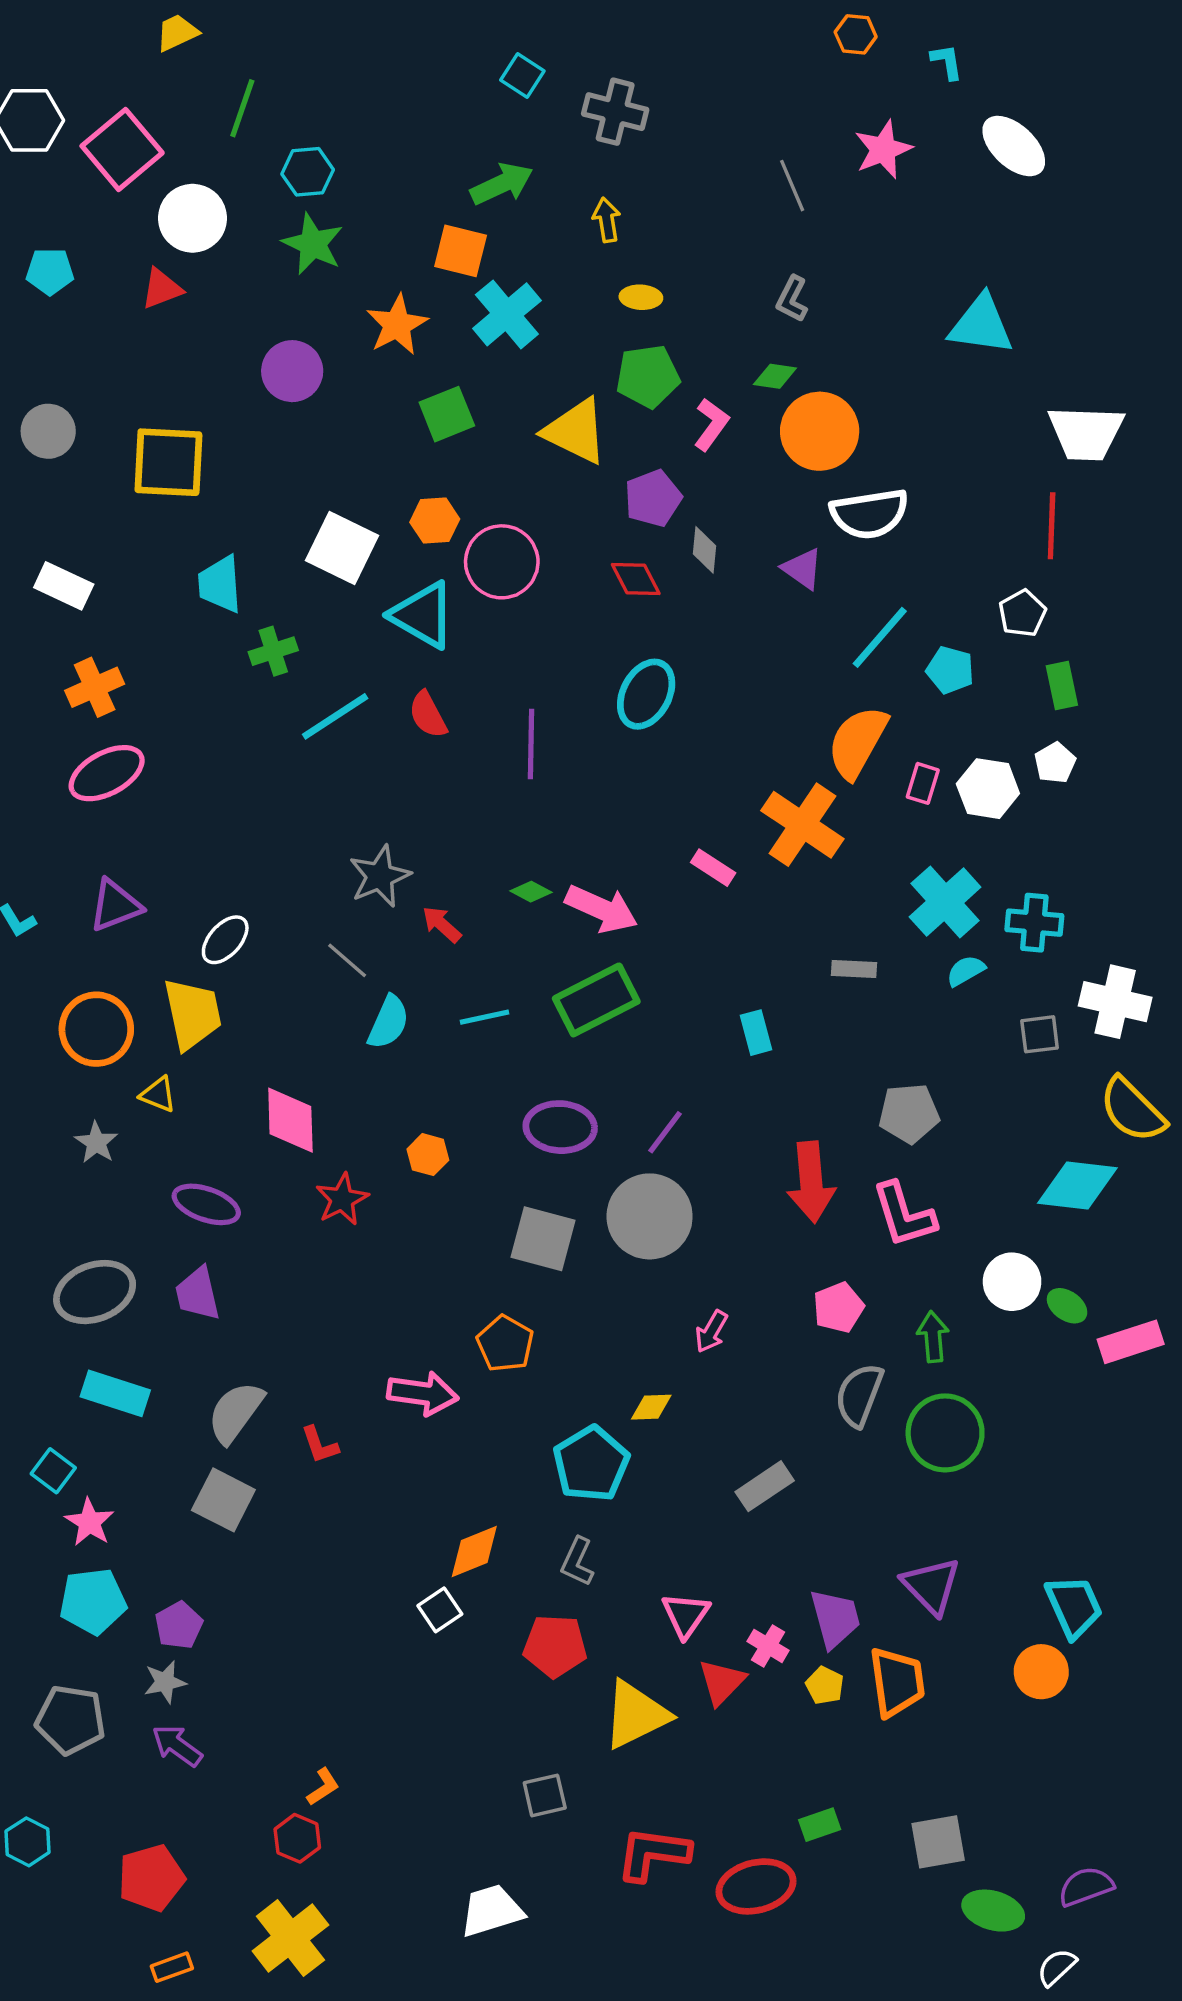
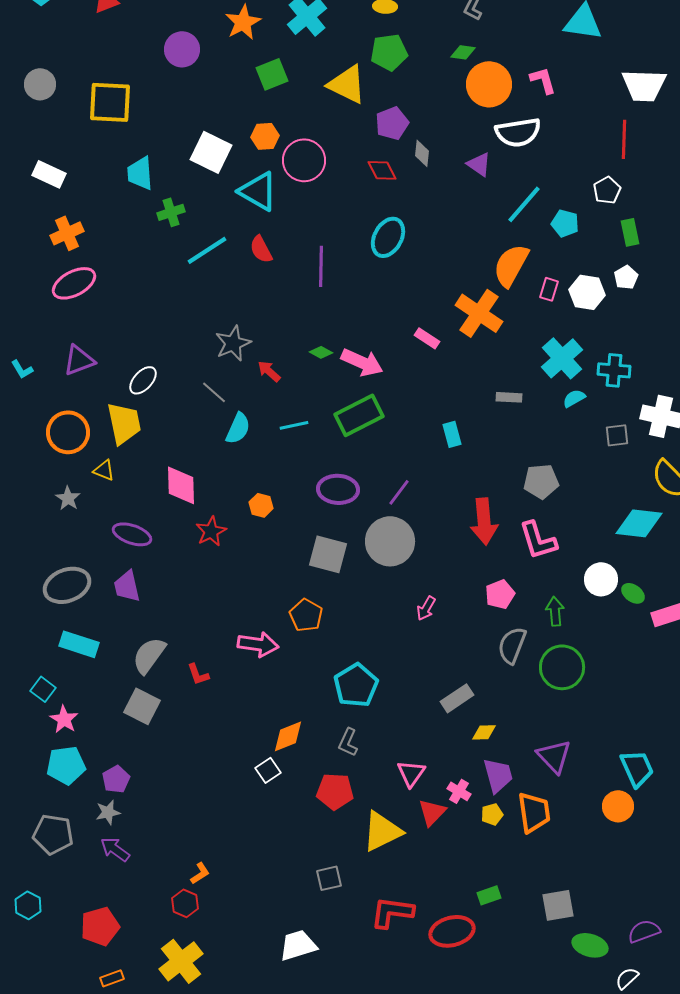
pink L-shape: (711, 424) -> (543, 80), moved, turned -52
yellow diamond: (651, 1407) -> (484, 732), moved
yellow pentagon: (825, 1685) -> (492, 814), turned 30

